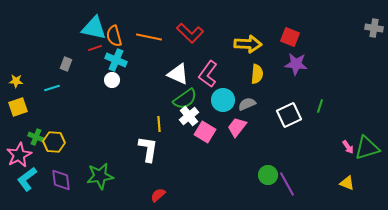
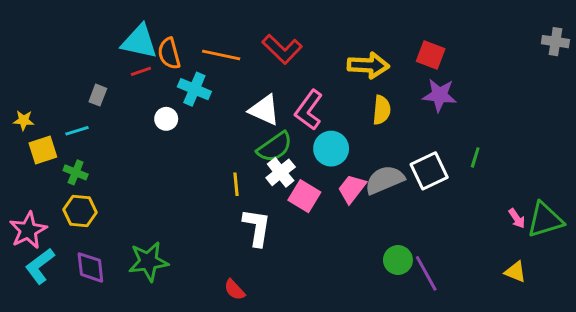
cyan cross: (116, 60) -> (194, 89), moved
gray semicircle: (247, 104) -> (385, 180), moved, size x1.5
yellow square: (18, 107) -> (43, 150), moved
green cross: (36, 137) -> (76, 172), moved
white L-shape: (148, 149) -> (257, 227), moved
red semicircle: (158, 195) -> (235, 290), turned -91

